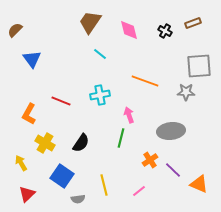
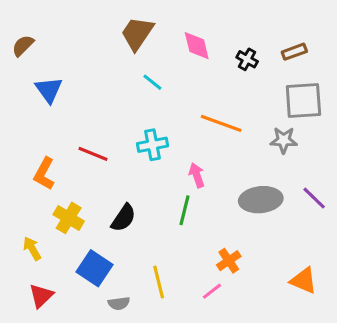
brown rectangle: (193, 23) -> (294, 52), moved
black cross: (165, 31) -> (247, 59), moved
orange cross: (150, 160) -> (229, 261), moved
purple line: (173, 170) -> (314, 198), moved

